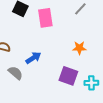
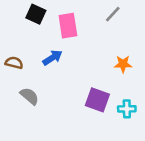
orange star: (79, 48) -> (123, 64), moved
blue arrow: (33, 58) -> (53, 58), moved

